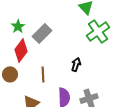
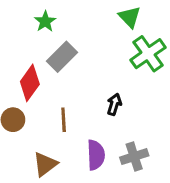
green star: (18, 26) -> (45, 21), moved

